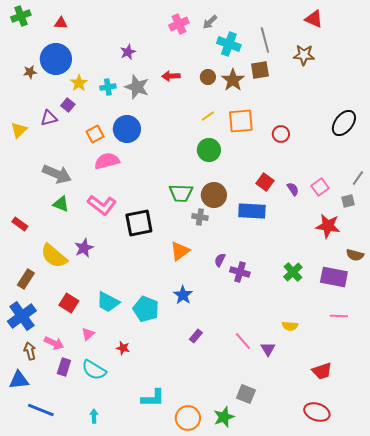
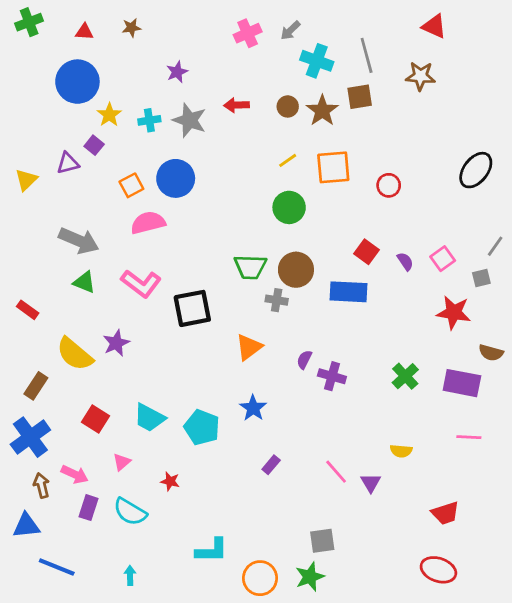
brown star: (30, 72) -> (131, 28), moved
gray square: (246, 394) -> (322, 541), moved, turned -30

